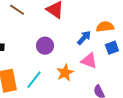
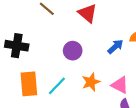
pink triangle: (89, 61) -> (120, 85), moved

